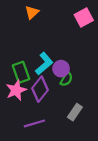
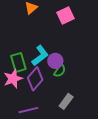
pink square: (84, 17) -> (65, 15), moved

